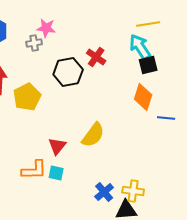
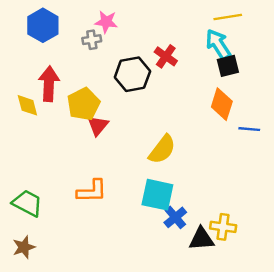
red triangle: (57, 146) -> (98, 126), moved
cyan square: (56, 173) -> (157, 195), moved, size x1.8
yellow cross: (133, 191) -> (223, 227), moved

